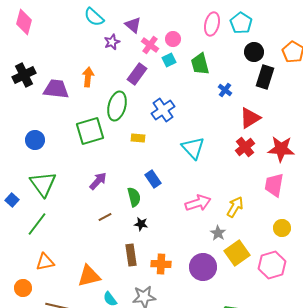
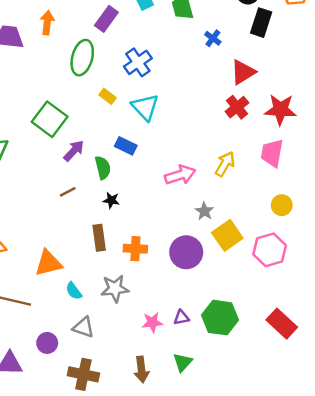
green square: (90, 131) -> (50, 119), moved, turned -36
yellow rectangle: (138, 138) -> (108, 96), turned 32
cyan triangle: (193, 148) -> (145, 107), moved
blue rectangle: (153, 179) -> (126, 146), turned -30
purple arrow: (98, 181) -> (74, 151), moved
yellow arrow: (235, 207) -> (225, 164), moved

